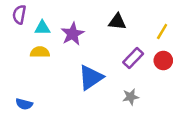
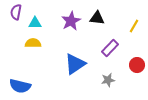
purple star: (73, 34) -> (71, 21), moved
red circle: (163, 60) -> (137, 65), moved
blue semicircle: (24, 104) -> (20, 86), size x1.5

